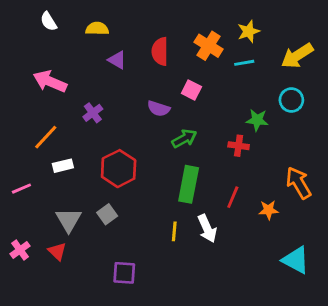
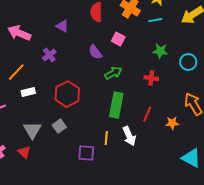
purple triangle: (117, 60) -> (62, 26), moved
cyan circle: (291, 100) -> (188, 62), moved
purple semicircle: (159, 109) -> (95, 52), turned 35
green star: (257, 120) -> (160, 51), moved
purple square: (124, 273) -> (86, 153), moved

